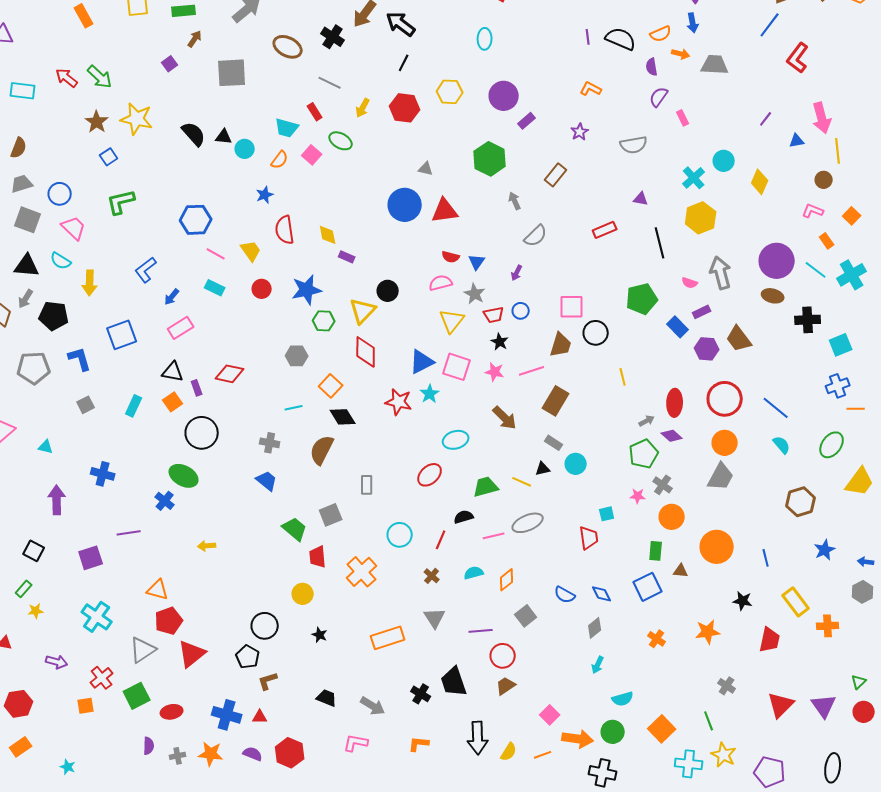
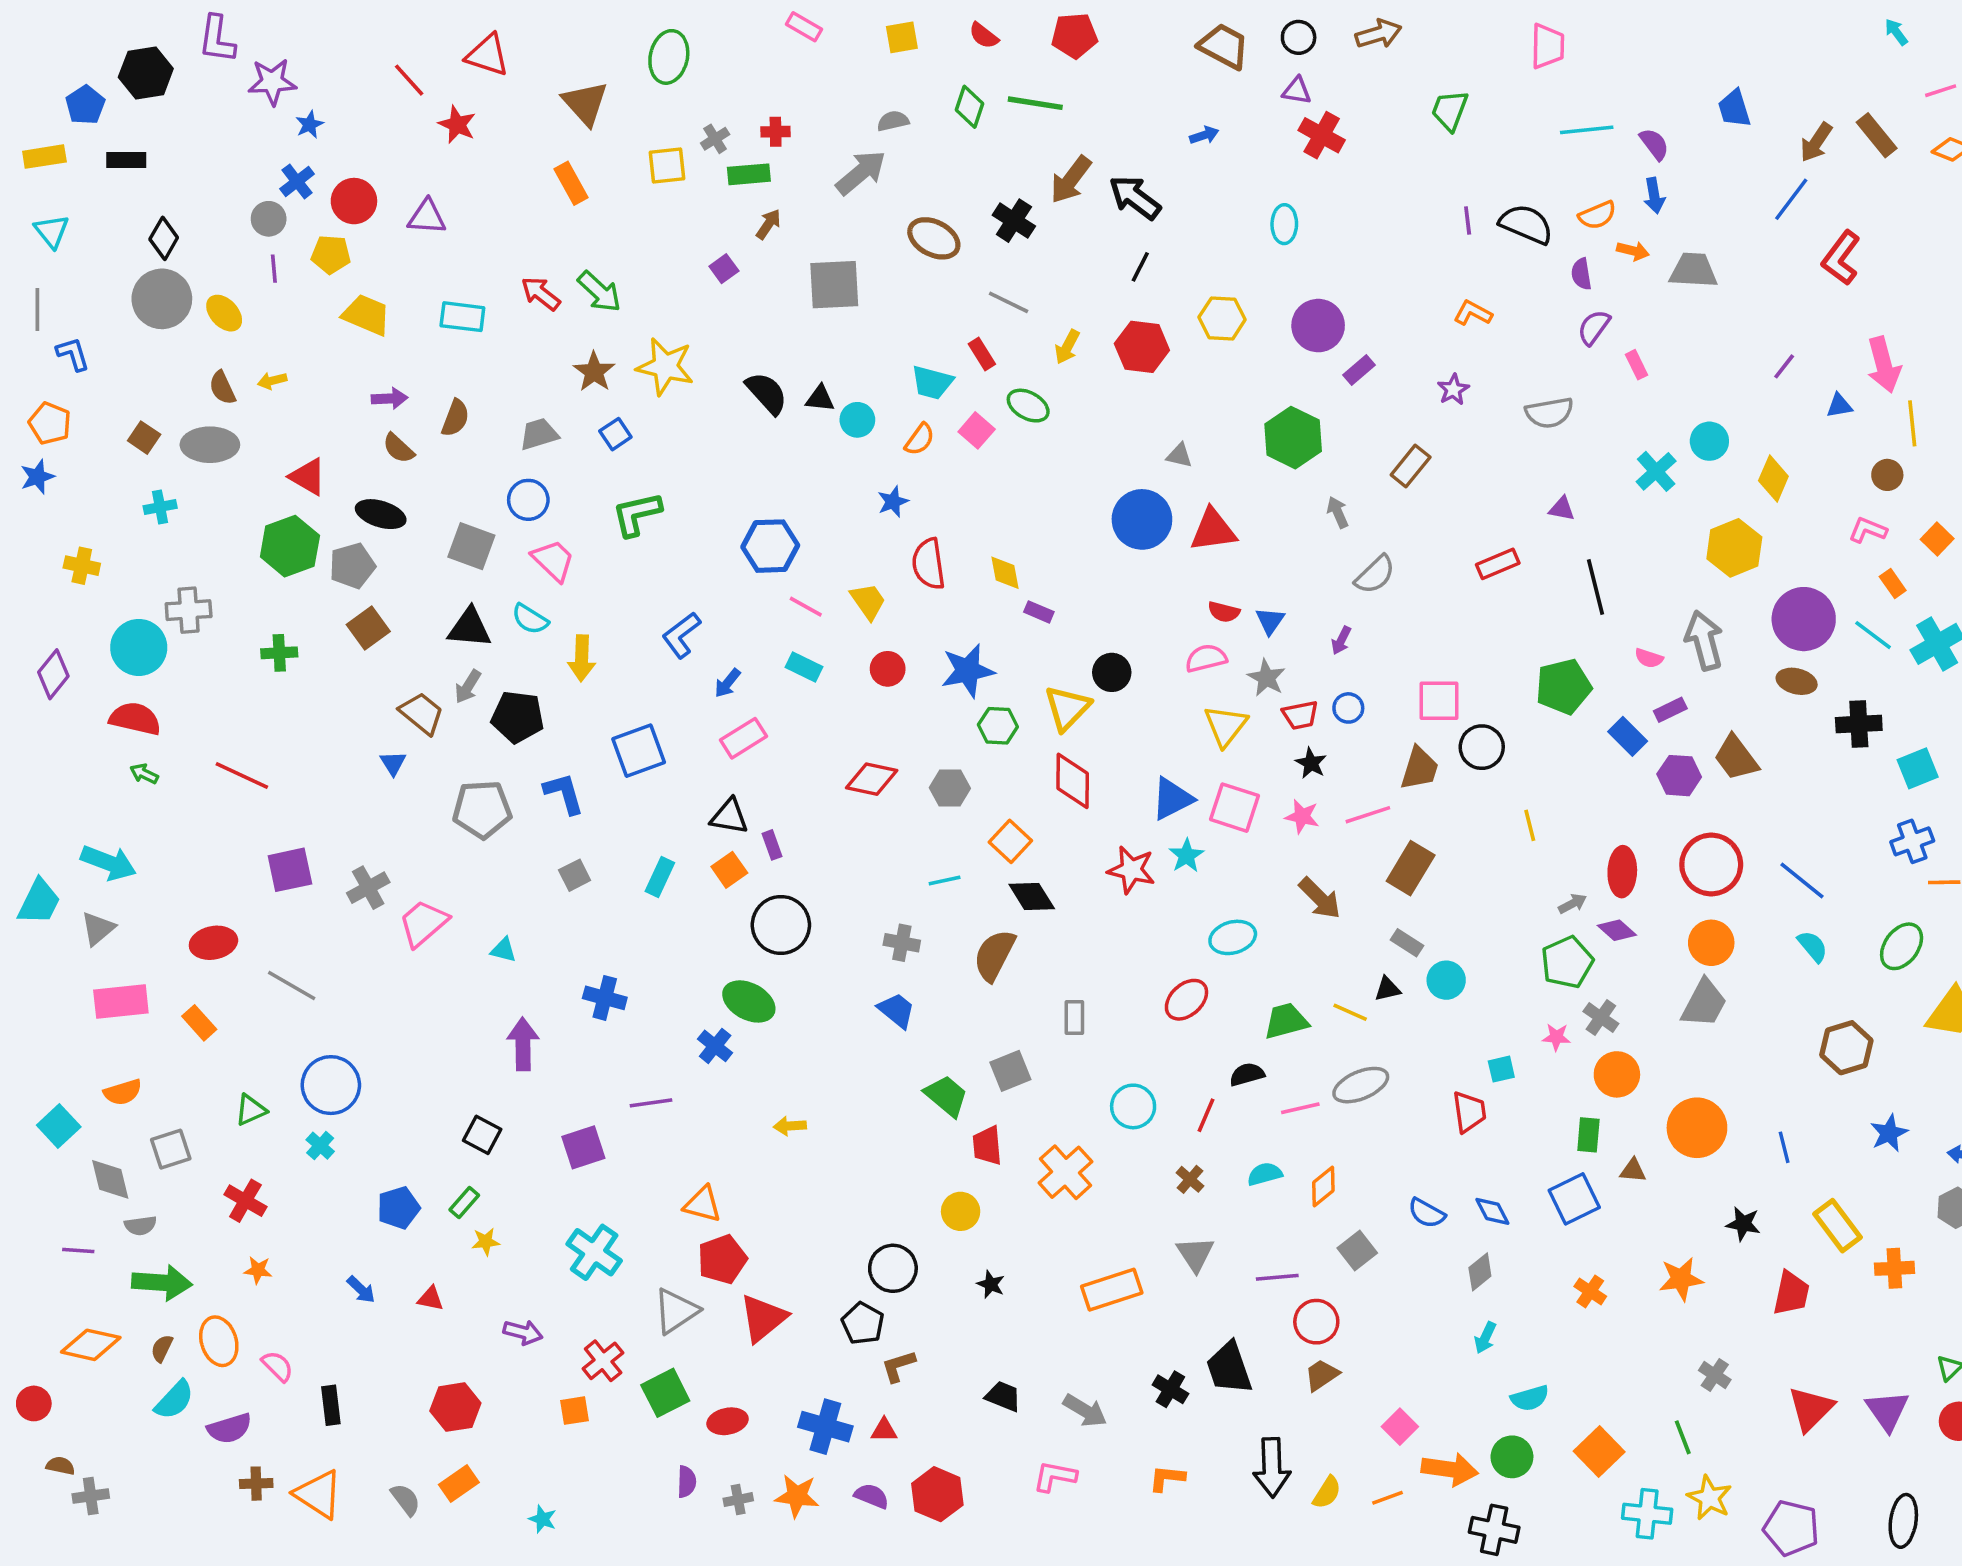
gray trapezoid: (22, 184) -> (539, 434), moved
yellow hexagon: (701, 218) -> (1734, 548), moved
red diamond: (230, 374) -> (872, 779), moved

